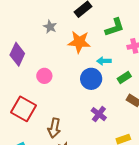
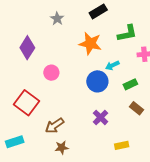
gray star: (50, 27) -> (57, 19), moved
cyan arrow: (104, 61) -> (112, 65), turned -32
brown arrow: (54, 128) -> (55, 126), turned 36

